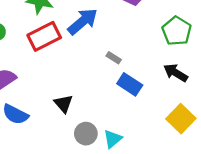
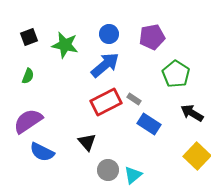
green pentagon: (177, 31) -> (176, 74), moved
red rectangle: (44, 36) -> (106, 102), moved

